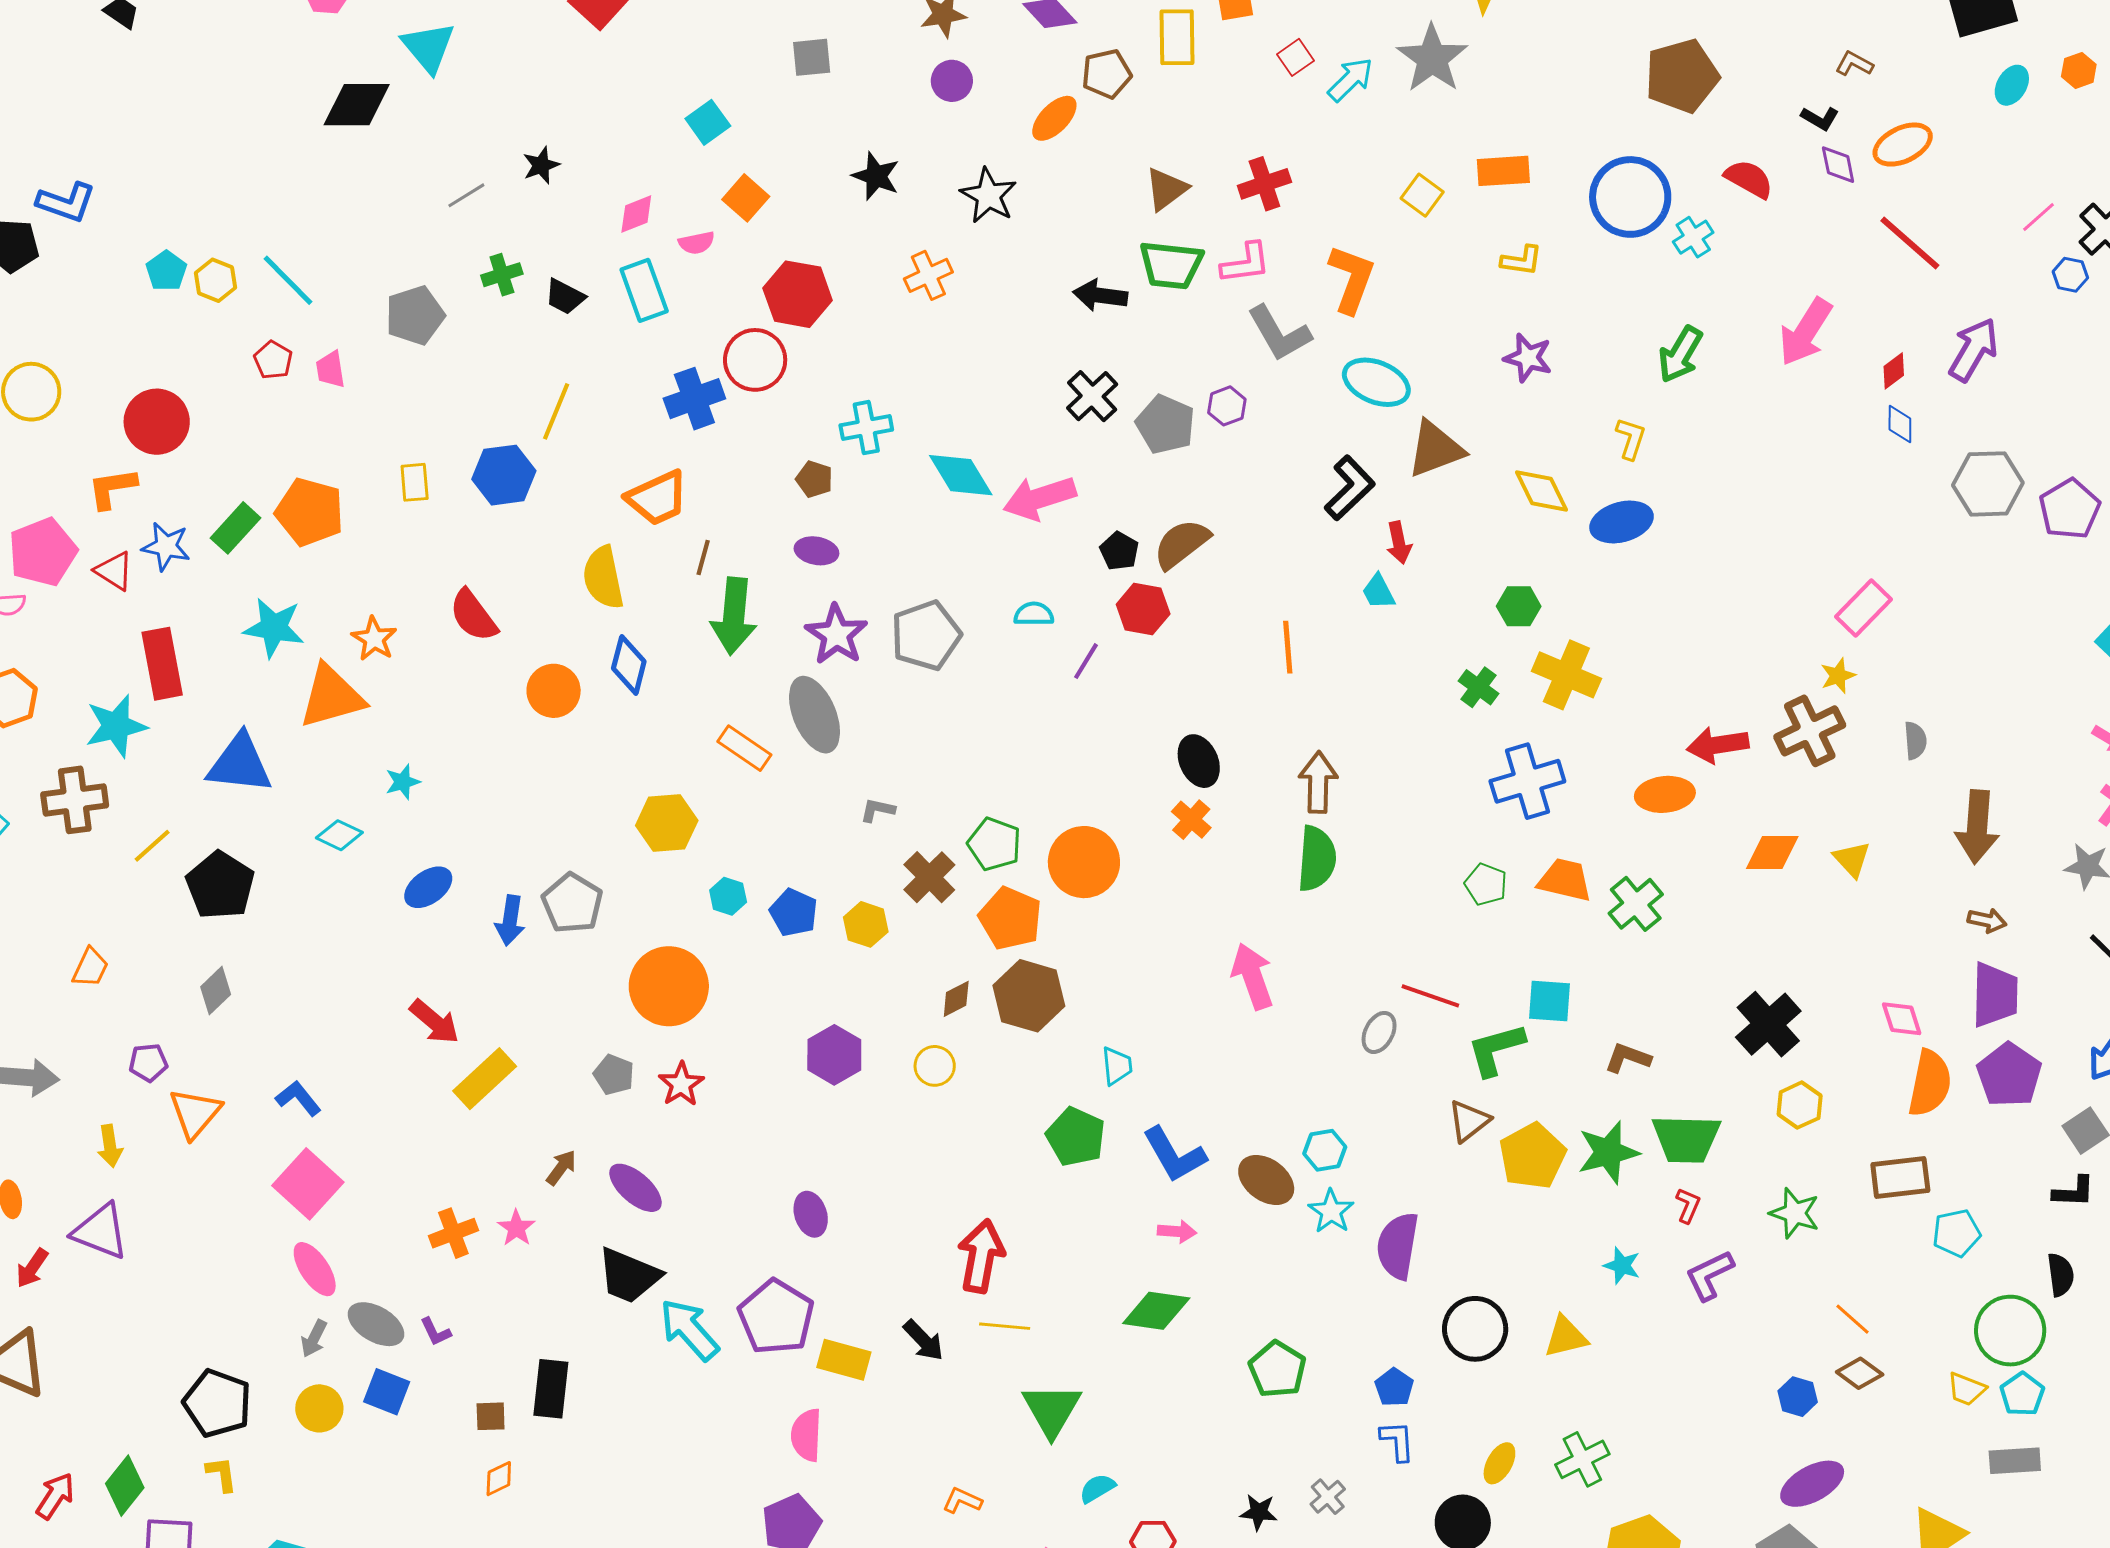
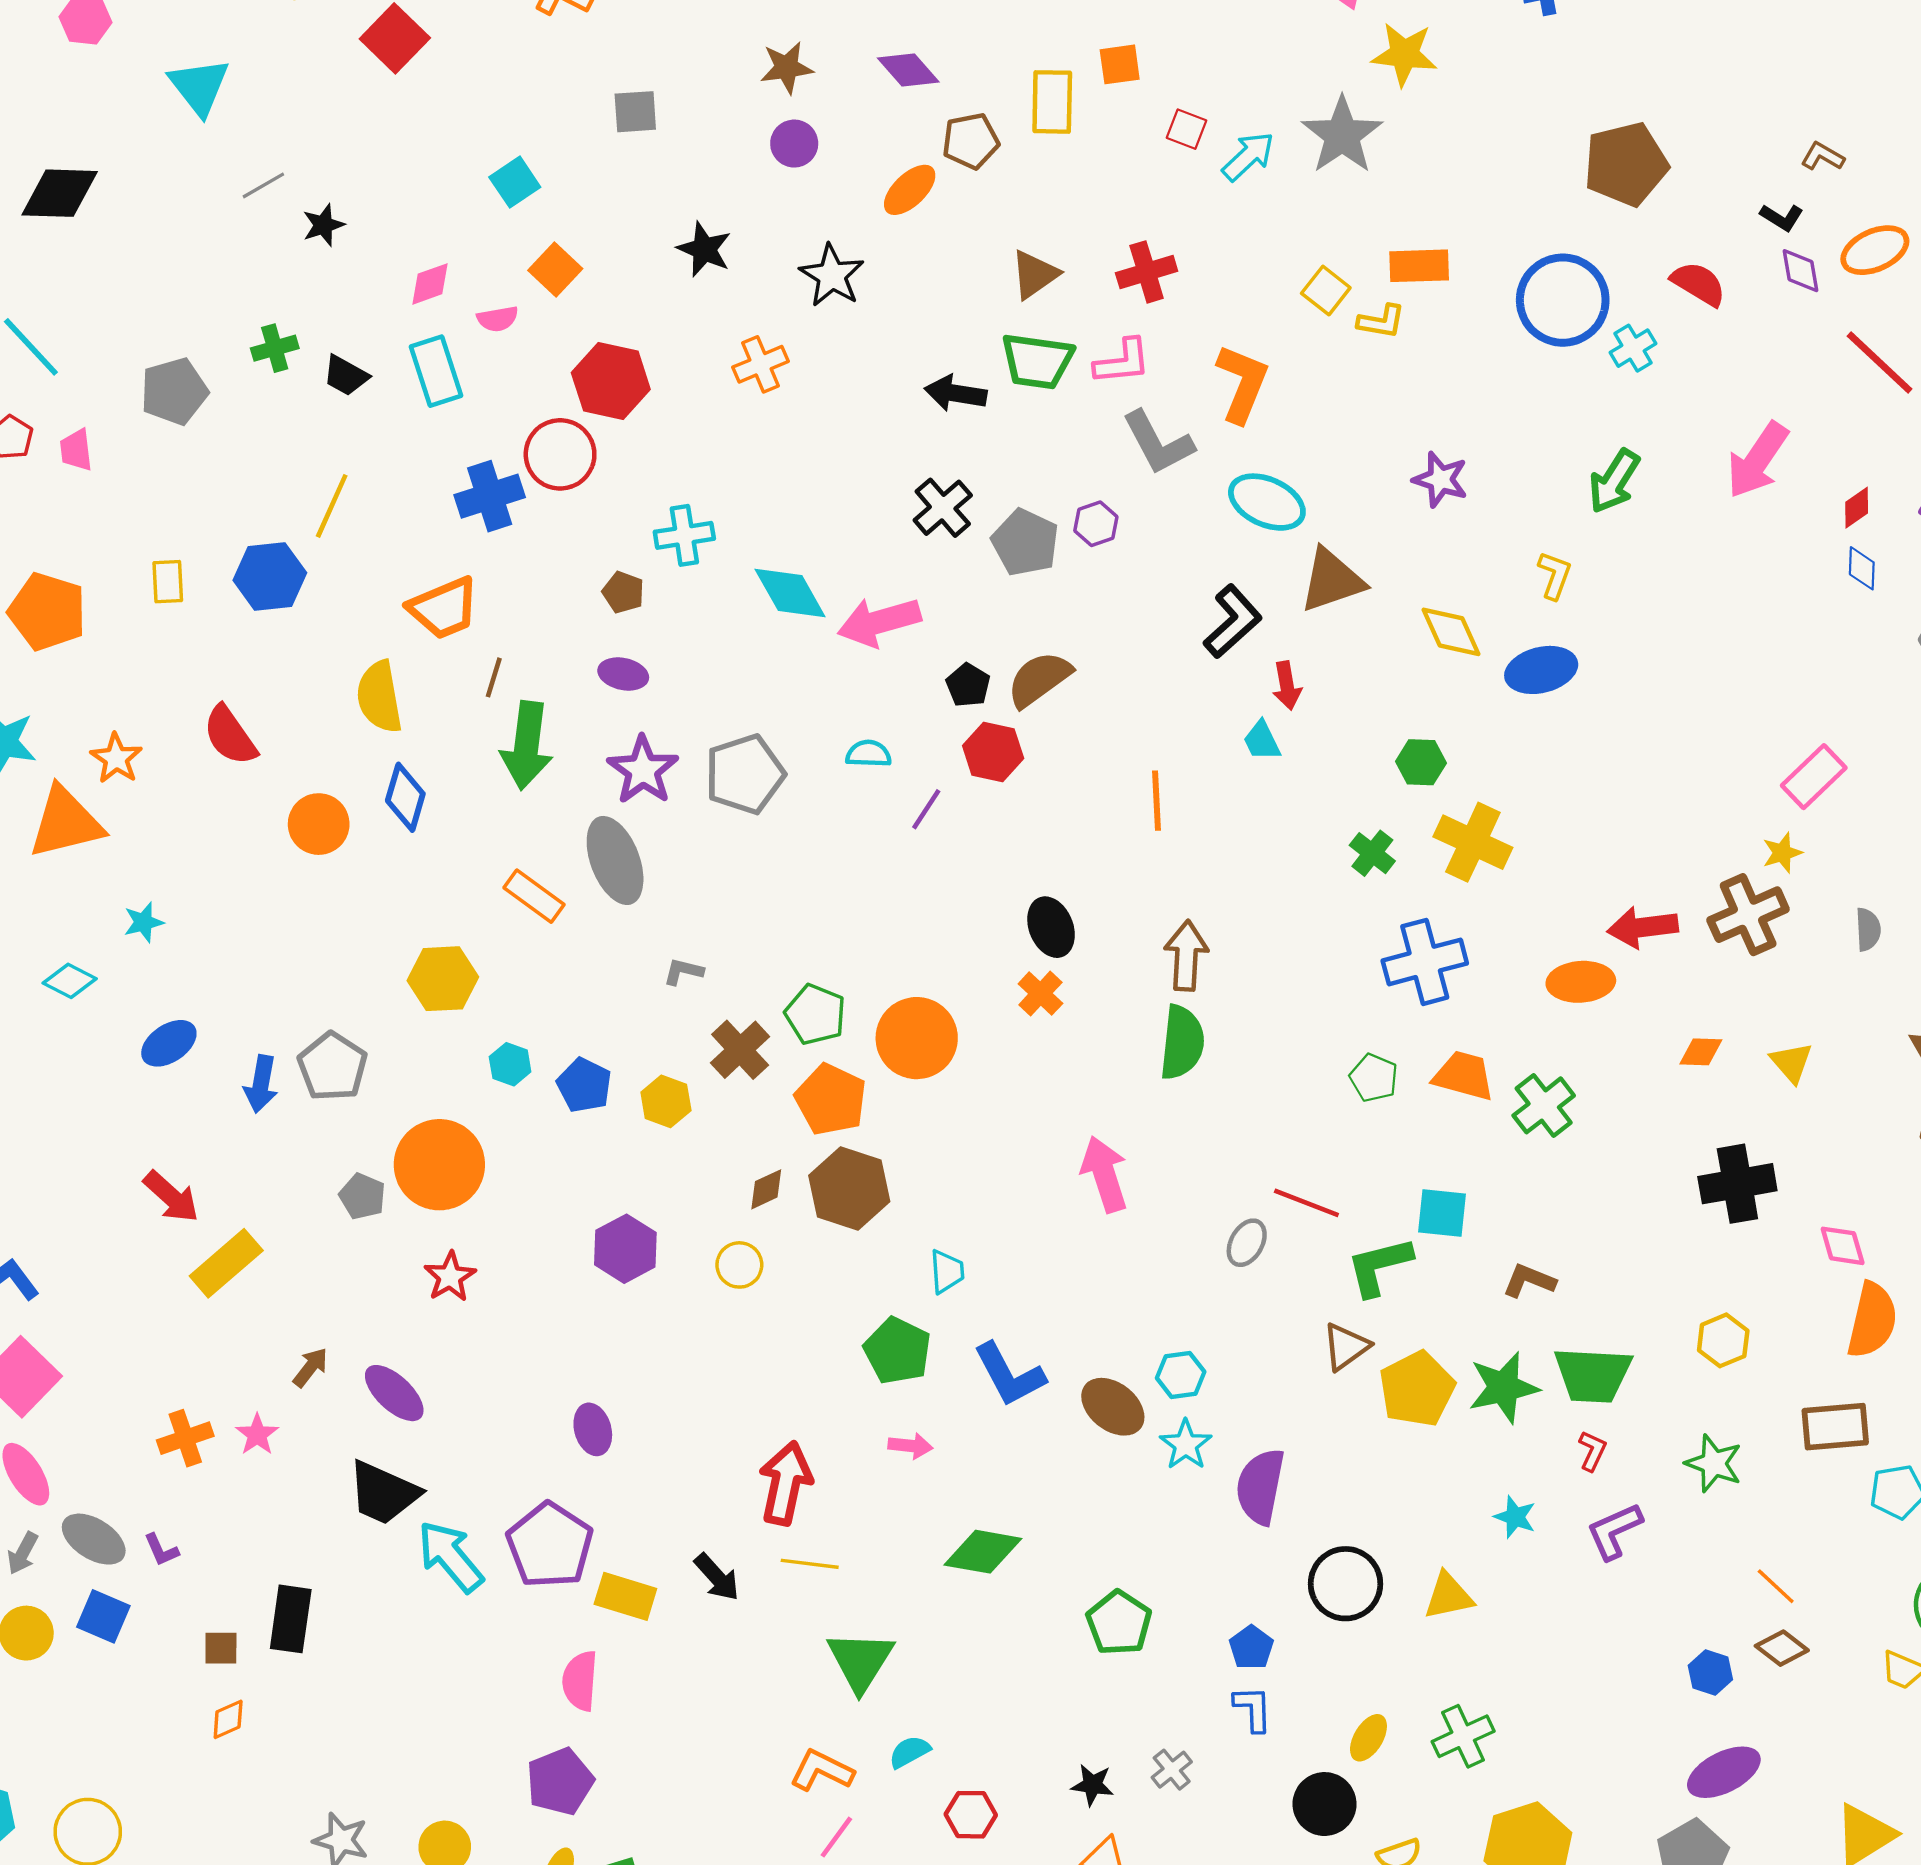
red square: (1296, 57) -> (1186, 129), turned -36
black diamond: (357, 105) -> (60, 193), moved
gray line: (466, 195) -> (263, 185), moved
yellow L-shape: (1522, 260) -> (1381, 321), moved
orange diamond: (1772, 853) -> (1701, 1052), size x0.7
black cross: (1768, 1024) -> (1737, 1184), moved, turned 30
gray pentagon: (614, 1075) -> (362, 1196), moved
pink arrow: (1177, 1231) -> (910, 1446), moved
orange L-shape: (962, 1501) -> (822, 1770), moved, size x1.4

